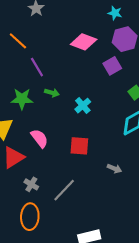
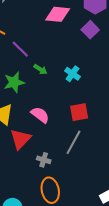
green arrow: (52, 93) -> (40, 69), turned 32
gray line: (64, 190) -> (73, 142), moved

